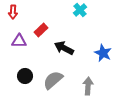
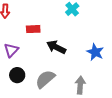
red rectangle: (41, 30) -> (33, 29), turned 40
purple triangle: (19, 41) -> (11, 50), moved, turned -49

